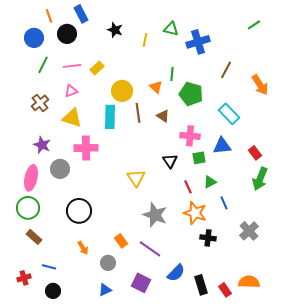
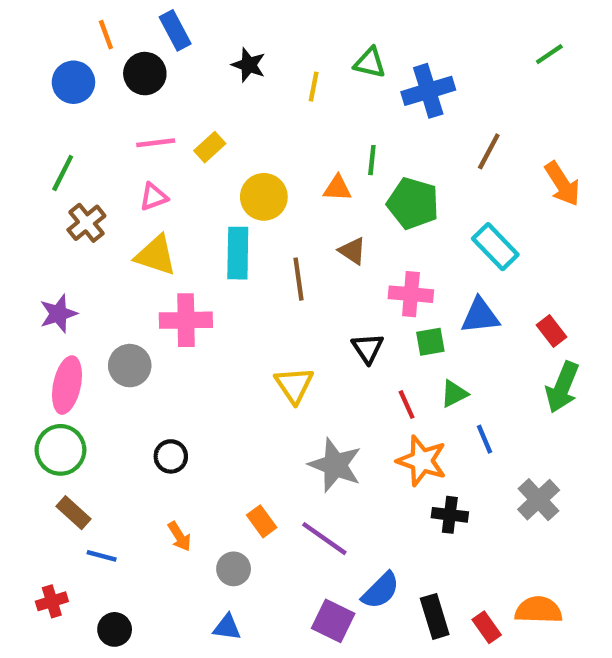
green line: (43, 65) -> (63, 173), moved
orange triangle: (156, 87) -> (337, 188), turned -40
brown line: (138, 113) -> (298, 279), moved
purple star: (42, 145) -> (58, 314), moved, turned 30
black circle: (79, 211) -> (171, 456), size x0.6
blue line: (49, 267) -> (102, 556), moved
purple square: (141, 283) -> (333, 621), moved
blue triangle: (105, 290) -> (227, 627), turned 32

